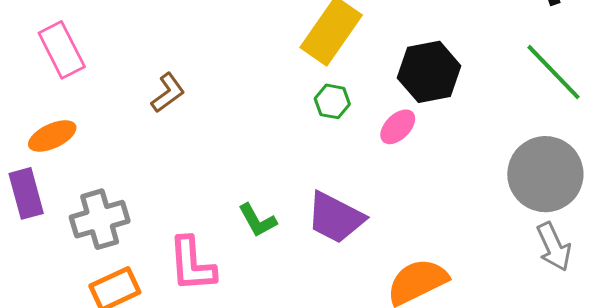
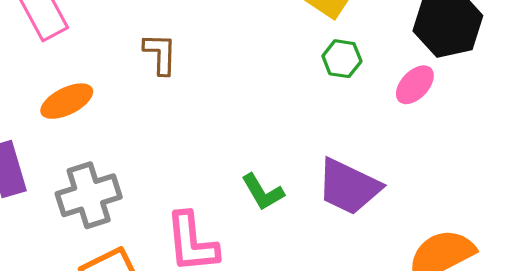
brown L-shape: (168, 93) -> (160, 54), turned -51
orange ellipse: (52, 136) -> (67, 101), moved

